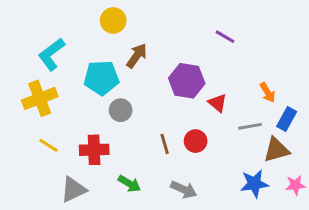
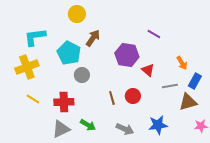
purple line: (225, 37) -> (154, 34), moved
cyan L-shape: (51, 54) -> (35, 37), turned 30
cyan pentagon: (101, 78) -> (69, 53), turned 30
blue star: (254, 184) -> (158, 125), moved
gray triangle: (74, 190) -> (61, 129), moved

